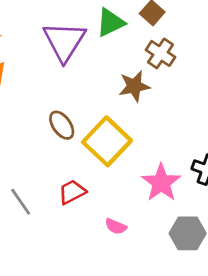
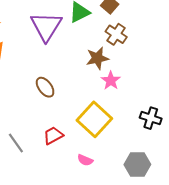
yellow square: (107, 141) -> (94, 119), moved
pink star: (161, 183) -> (111, 81), moved, size x0.7

